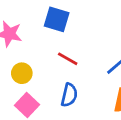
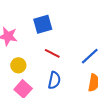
blue square: (57, 19) -> (43, 24), turned -30

